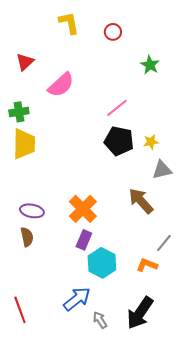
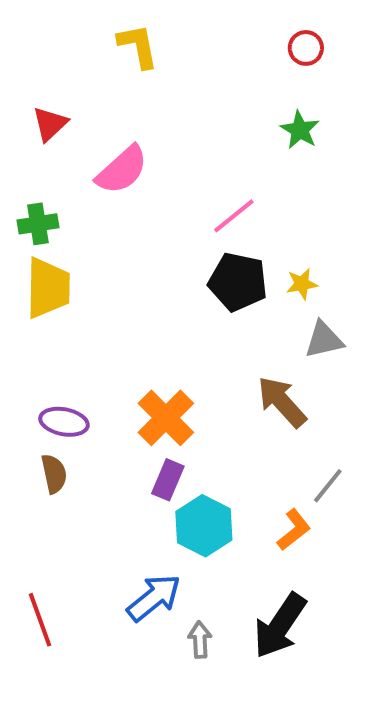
red circle: (113, 32) -> (306, 48), moved
orange L-shape: (147, 265) -> (294, 530), turned 120
gray arrow: (100, 320) -> (200, 640), turned 30

